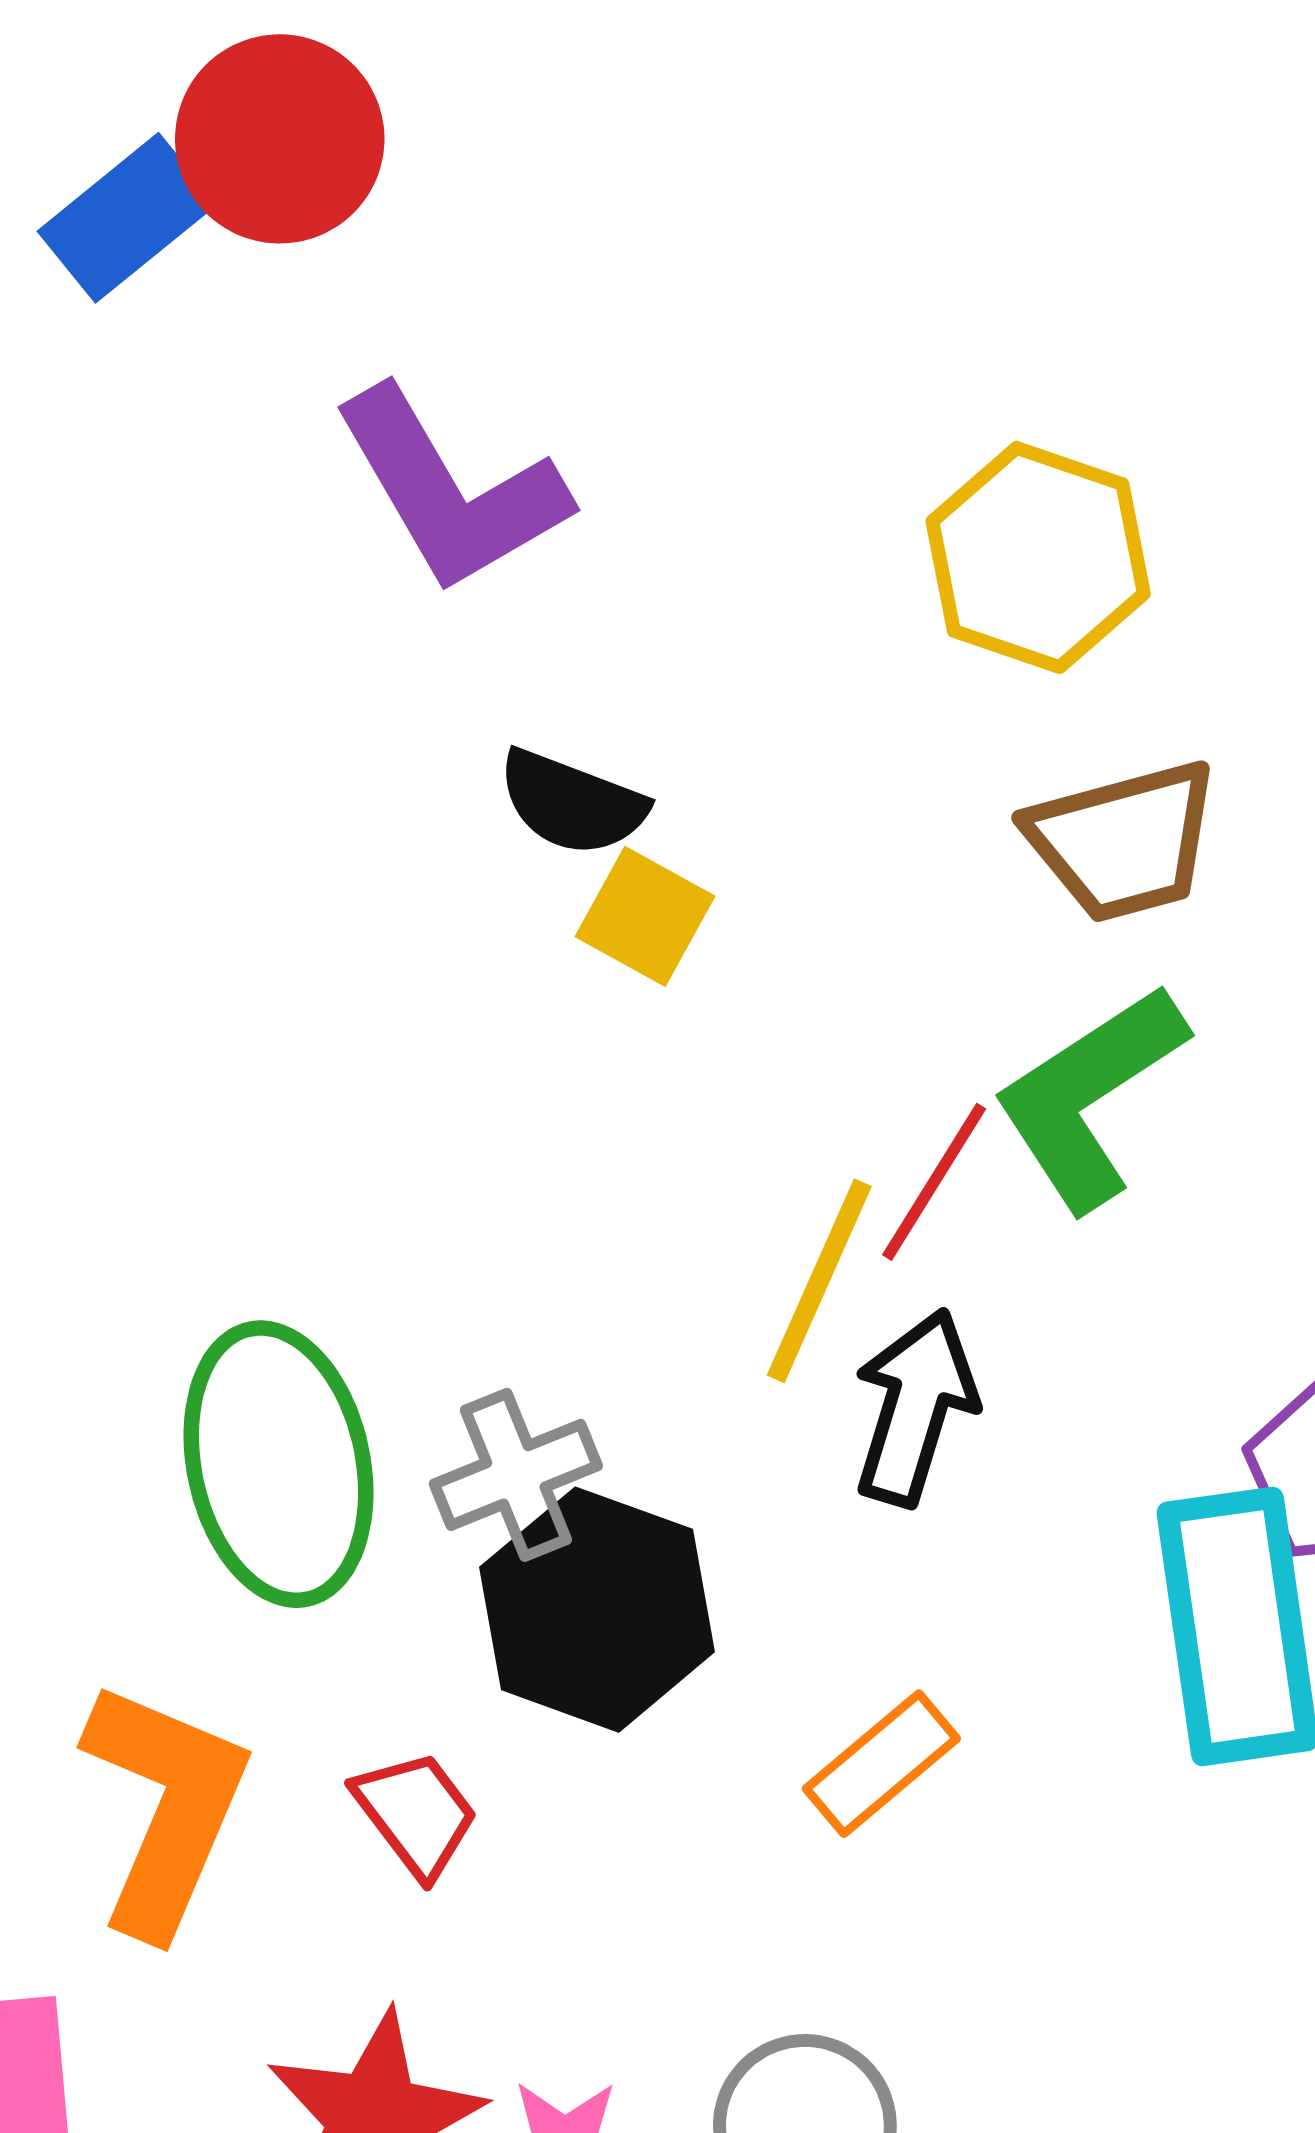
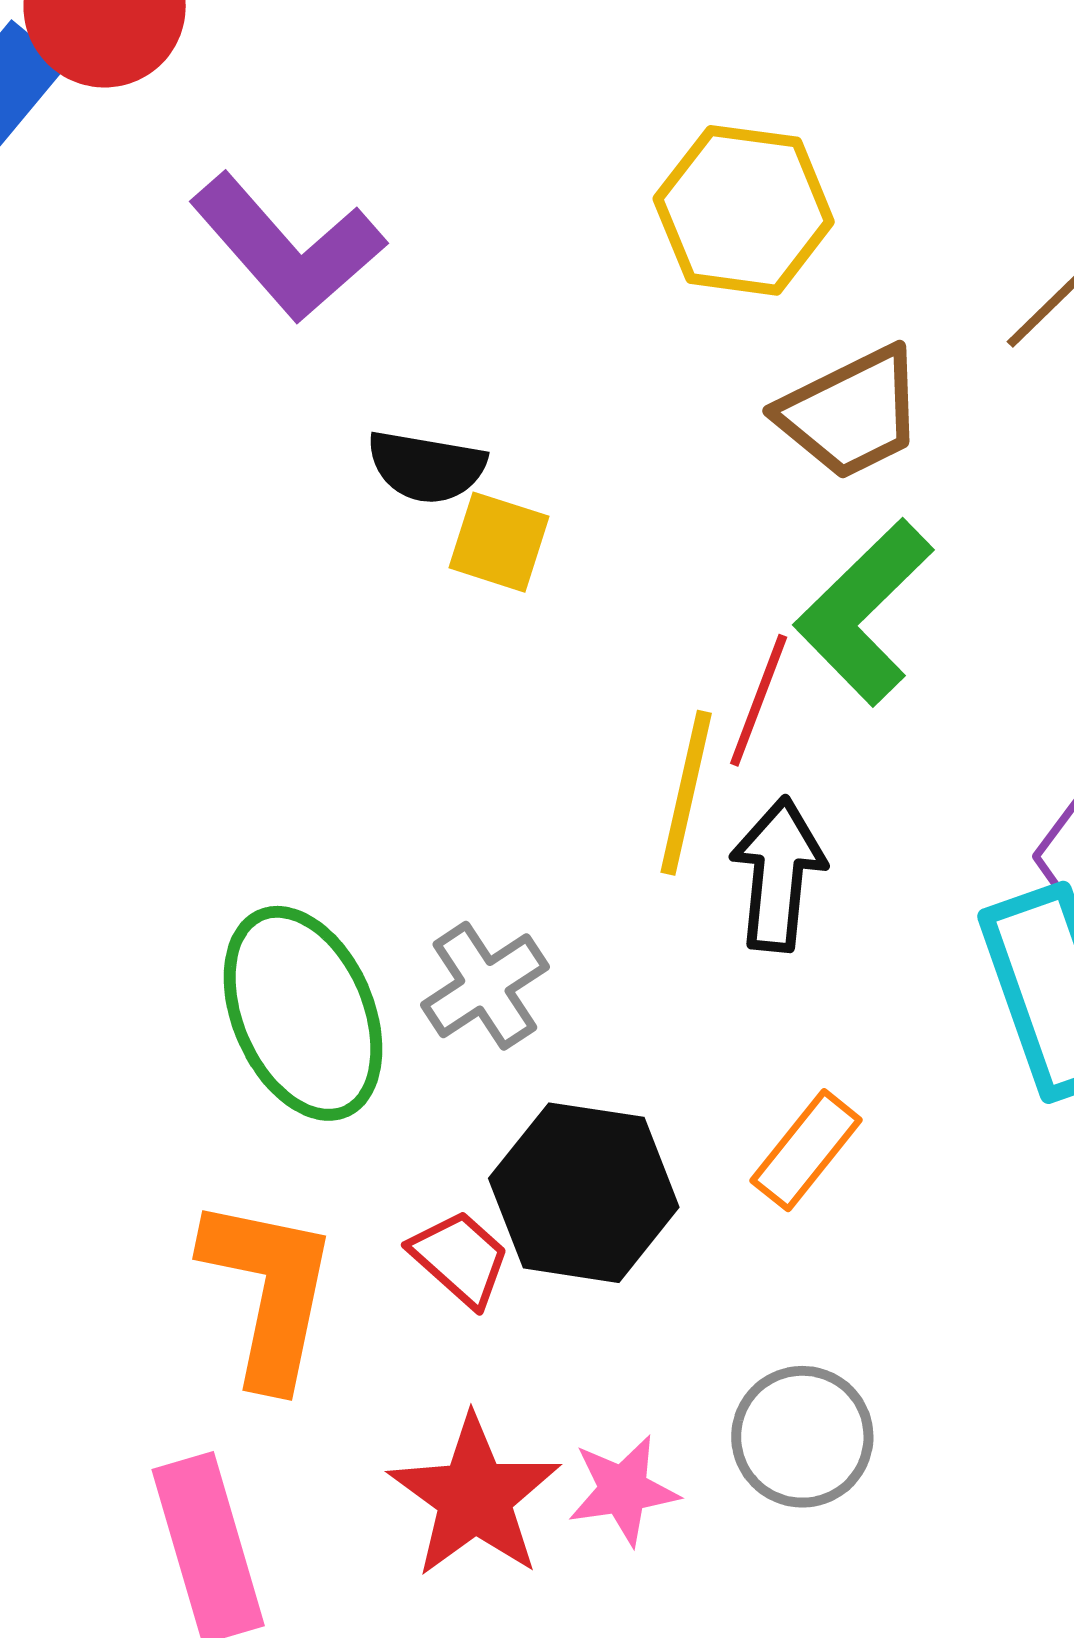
black hexagon: (597, 1610) -> (584, 1193), moved

